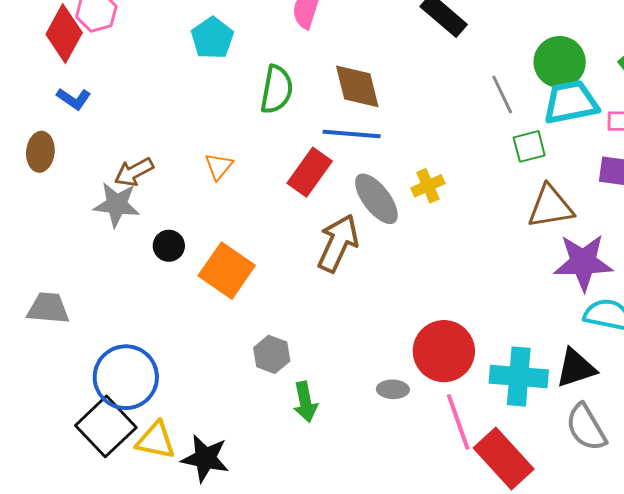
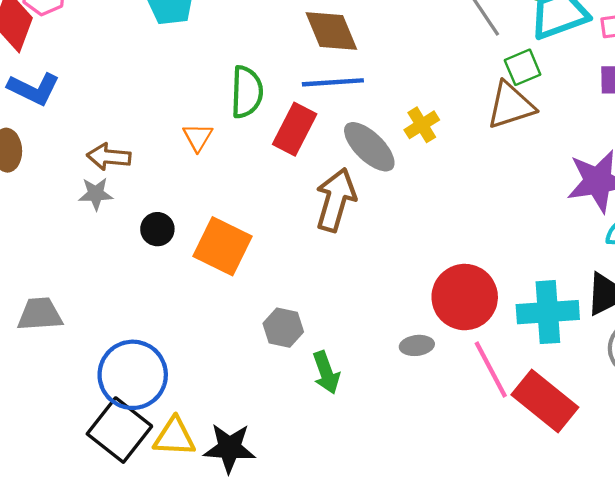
green semicircle: (277, 90) -> (247, 92), moved
blue L-shape: (74, 99) -> (34, 89), size x1.4
brown arrow: (134, 172) -> (109, 157), turned 42
gray star: (117, 204) -> (96, 194), size x0.7
brown triangle: (550, 207) -> (511, 105), moved

